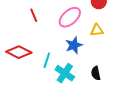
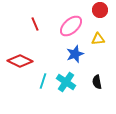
cyan line: (47, 60) -> (43, 81), moved

